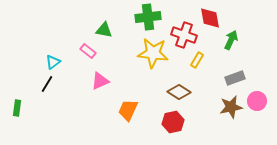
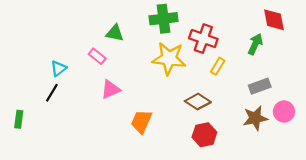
red diamond: (210, 18) -> (274, 20), moved
red hexagon: (173, 122) -> (204, 135), moved

